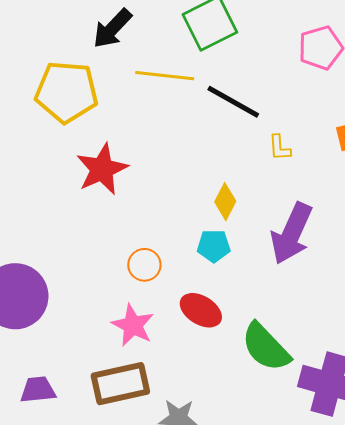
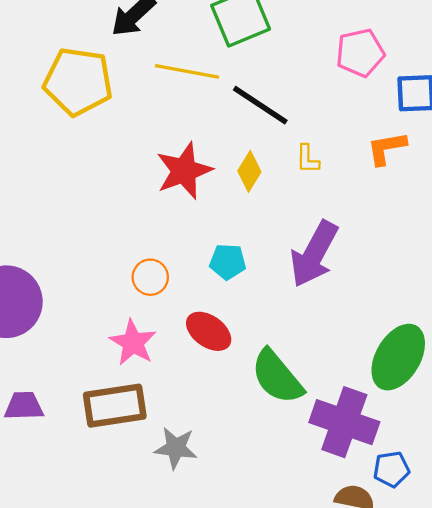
red star: (102, 169) -> (184, 171), moved
yellow diamond: (225, 202) -> (249, 171), moved

